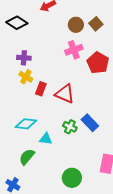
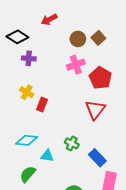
purple cross: (24, 58) -> (29, 58), moved
red triangle: (65, 94) -> (95, 110), moved, turned 45
blue rectangle: (90, 123) -> (97, 158), moved

